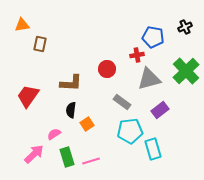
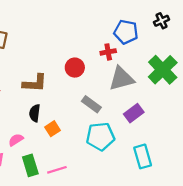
cyan rectangle: (153, 149) -> (143, 156), moved

